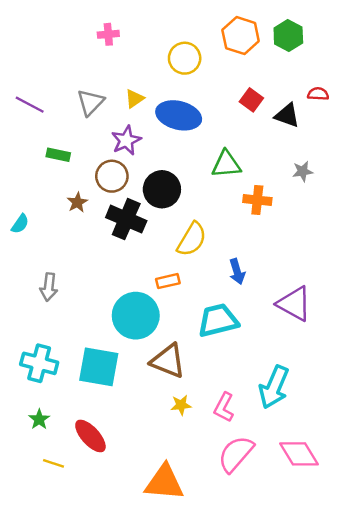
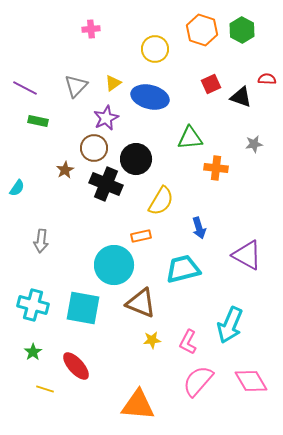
red square: (251, 100) -> (211, 84), turned 30
green rectangle: (58, 155) -> (38, 121), moved

